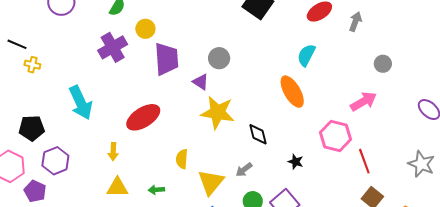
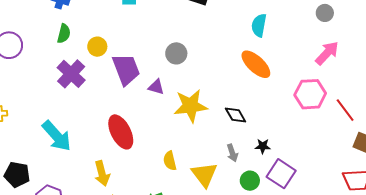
gray circle: (383, 64) -> (325, 13), moved
purple triangle: (201, 82) -> (156, 87), moved
red ellipse: (143, 117) -> (121, 132), turned -68
black pentagon: (32, 128) -> (17, 175), turned 30
yellow arrow: (113, 152) -> (102, 173), size x1.4
black star: (296, 162) -> (263, 146), moved
gray arrow: (244, 170) -> (232, 153), turned -54

